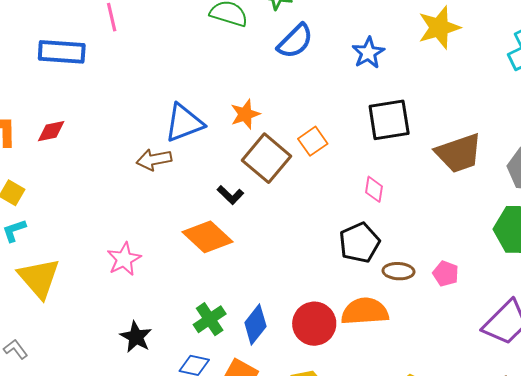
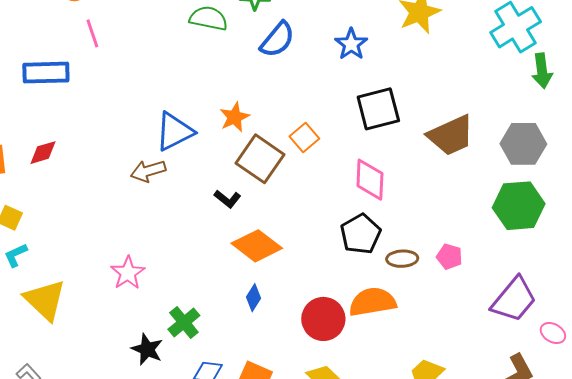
pink diamond: (374, 189) -> (370, 180), size x1.6
orange diamond: (208, 237) -> (257, 246), moved
green cross: (210, 319) -> (184, 322), moved
blue diamond: (255, 324) -> (254, 298), moved, size x0.7

